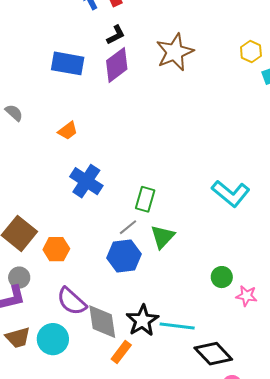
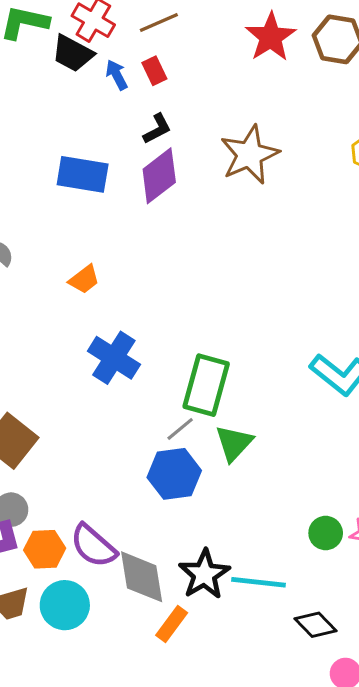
green rectangle: (145, 199) -> (206, 385), size x1.5
orange hexagon: (56, 249) -> (45, 549), moved
green circle: (222, 277) -> (326, 533), moved
black diamond: (213, 354) -> (315, 625), size x0.7

